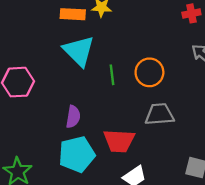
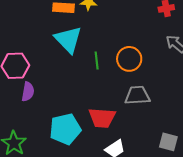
purple semicircle: (73, 117) -> (28, 92), moved

